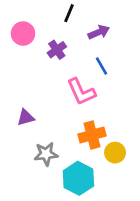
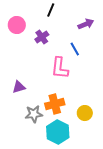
purple arrow: (99, 32) -> (86, 24), moved
pink L-shape: (81, 92) -> (60, 68), turned 30
orange cross: (92, 135) -> (55, 104), moved

